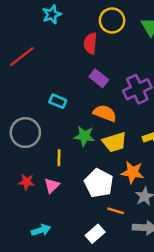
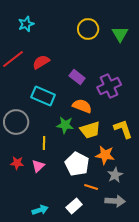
cyan star: (52, 14) -> (26, 24), moved
red semicircle: (90, 43) -> (41, 62), moved, turned 54
cyan rectangle: (58, 101) -> (43, 96), size x1.6
cyan arrow: (41, 230) -> (40, 210), moved

